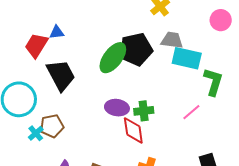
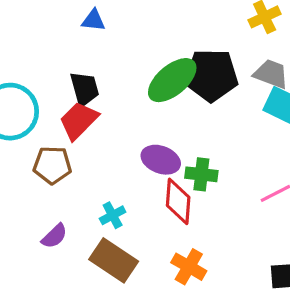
red trapezoid: (36, 45) -> (79, 121), moved
black trapezoid: (61, 75) -> (85, 89), size x0.7
cyan cross: (36, 133) -> (113, 215), moved

